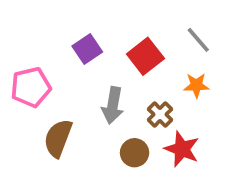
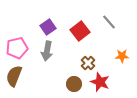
orange star: (196, 85) -> (122, 56), moved
gray arrow: (113, 105) -> (47, 51), moved
brown semicircle: (58, 138) -> (14, 76), moved

